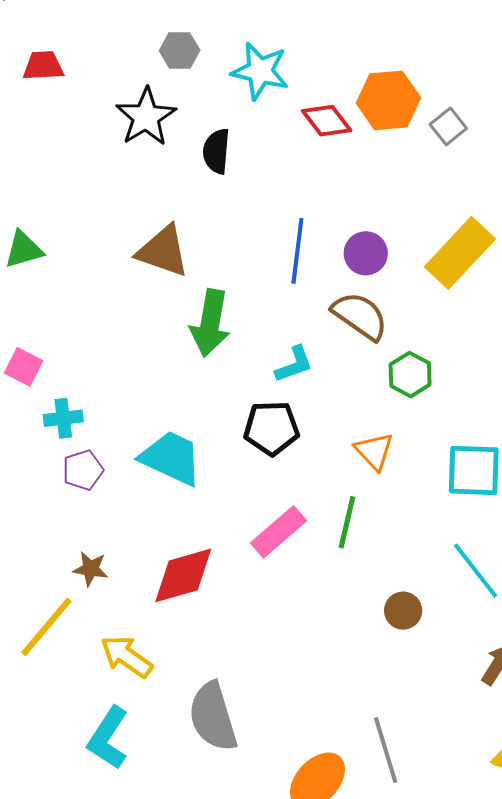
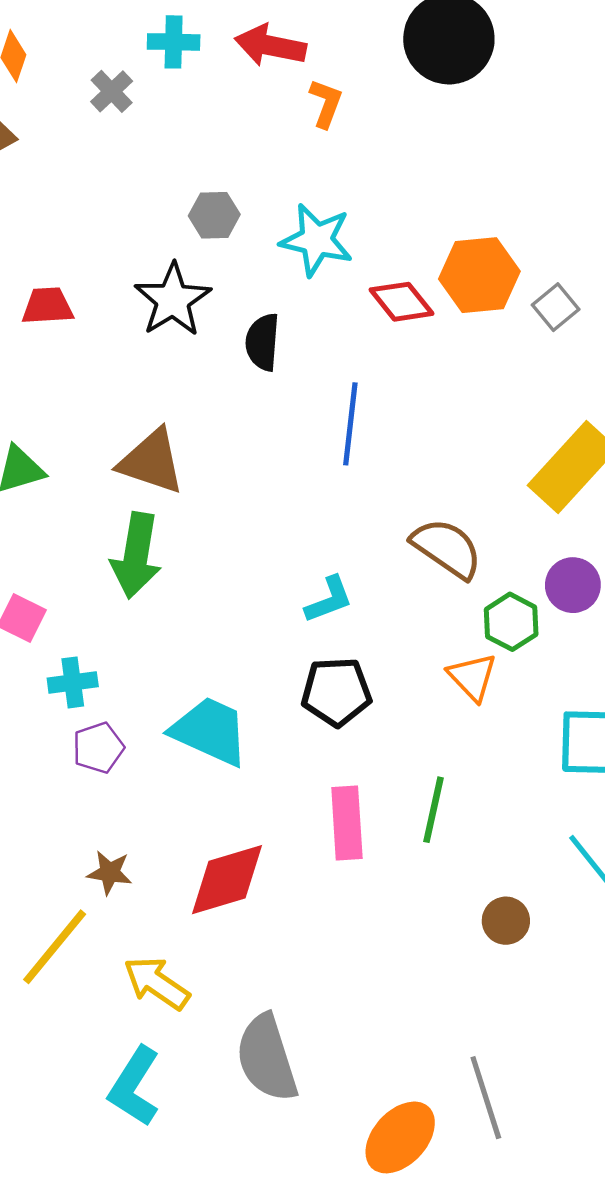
red trapezoid: (43, 66) -> (48, 306), moved
brown triangle: (163, 251) -> (151, 462), moved
blue line: (297, 251) -> (350, 424), moved
purple circle: (366, 253) -> (573, 585), moved
green arrow: (210, 323) -> (136, 555), moved
cyan L-shape: (294, 364) -> (329, 600), moved
orange triangle: (374, 451) -> (472, 677), moved
pink rectangle: (278, 532) -> (347, 823), turned -52

